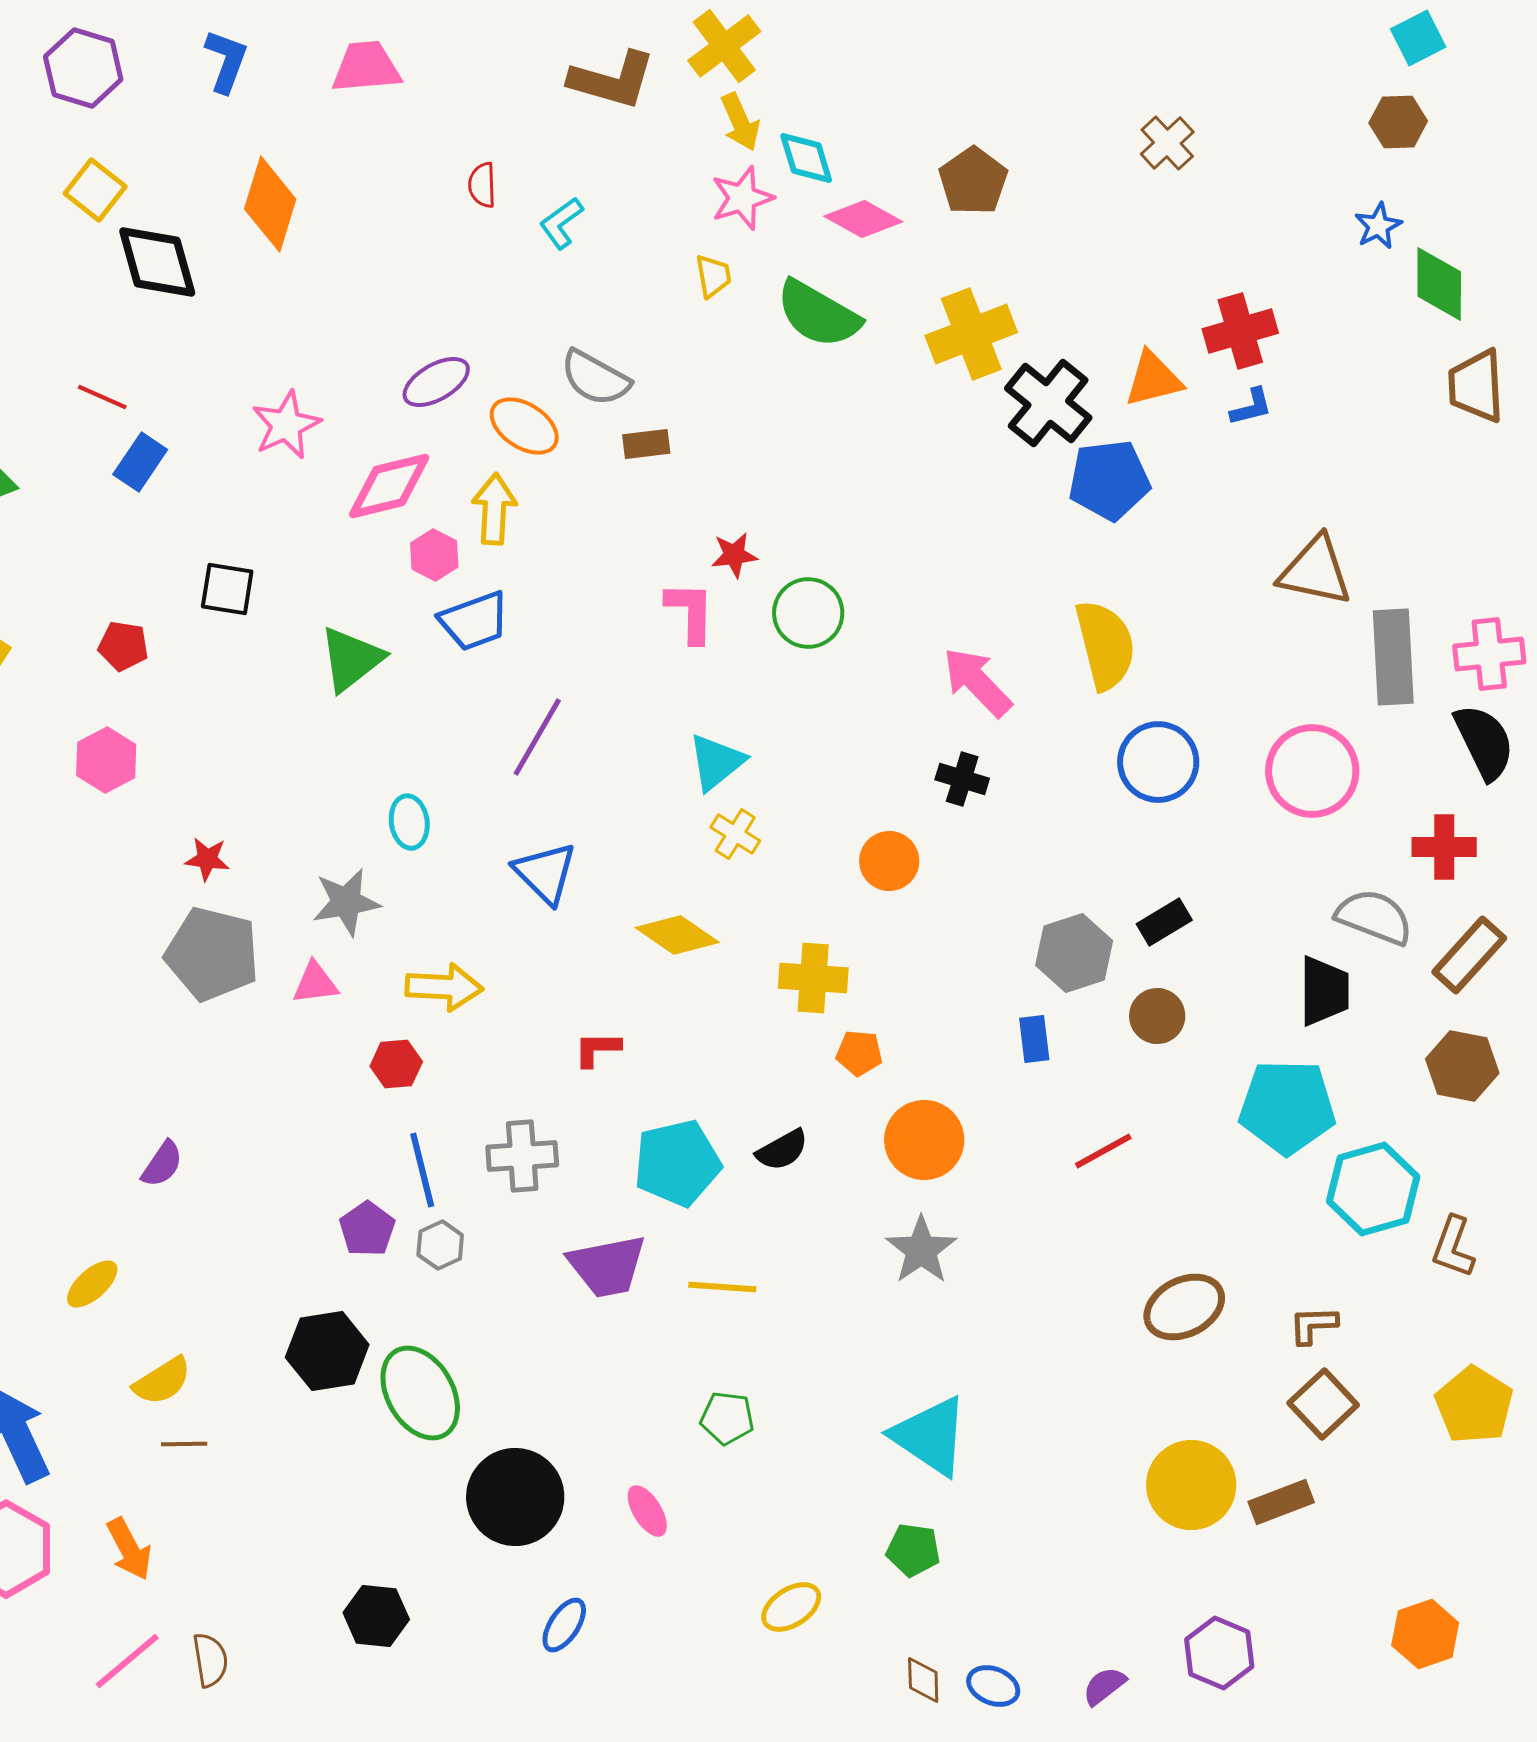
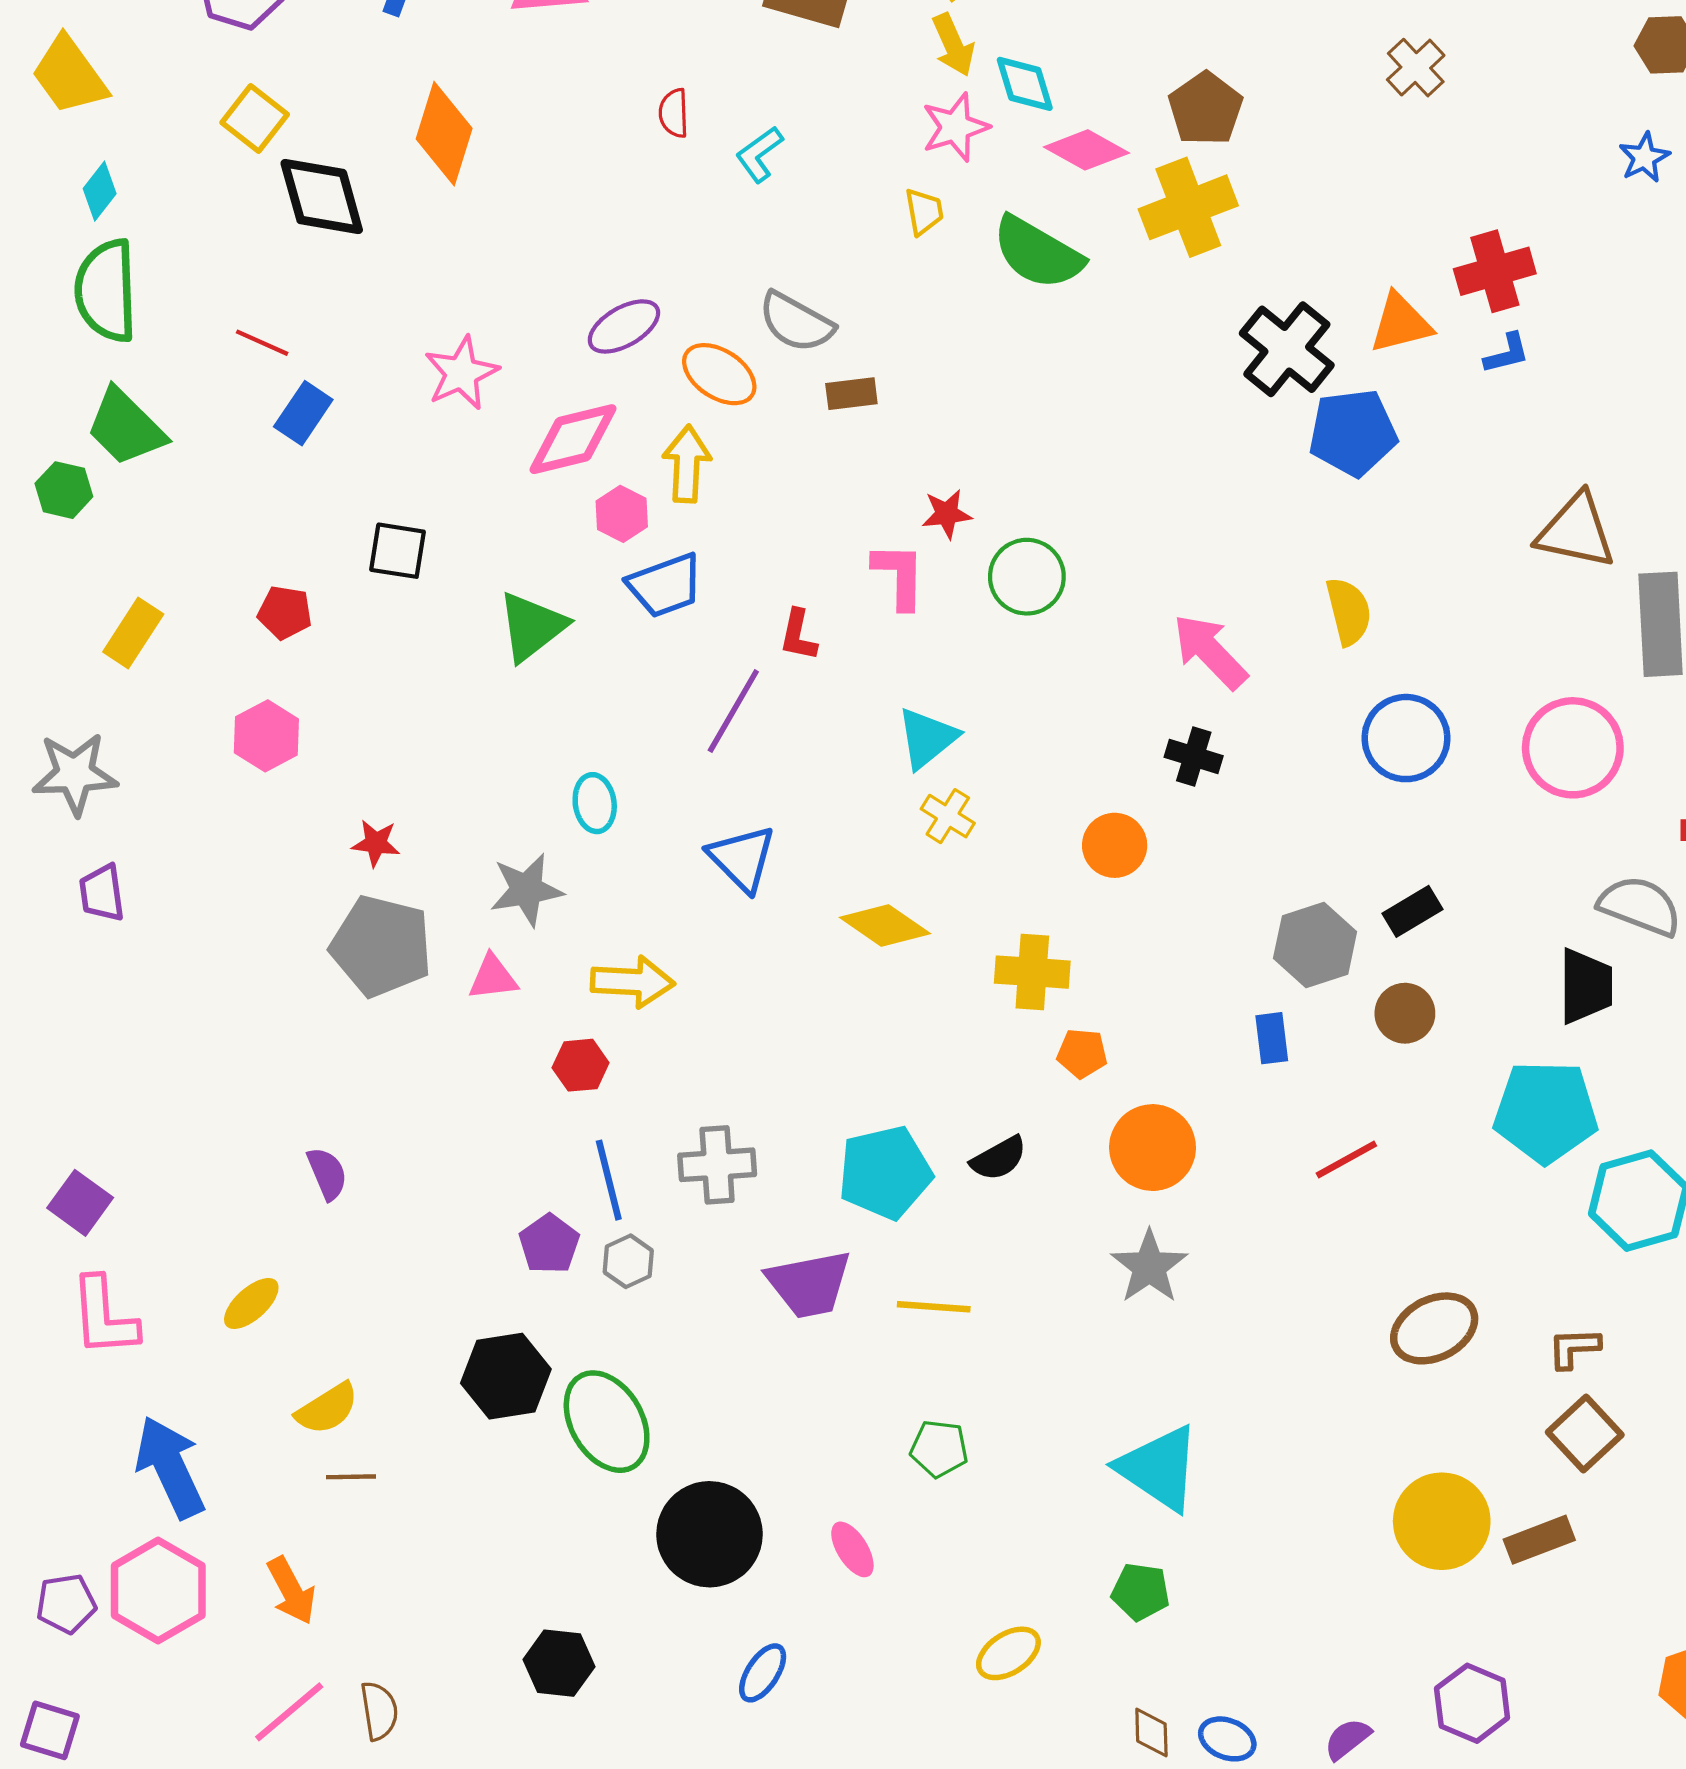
yellow cross: (971, 334) -> (1188, 207), moved
yellow semicircle: (1105, 645) -> (1349, 611), size x0.7
red L-shape: (597, 1049) -> (798, 635), moved, turned -78
purple semicircle: (162, 1164) -> (327, 1174), turned -57

